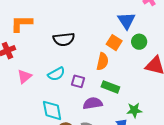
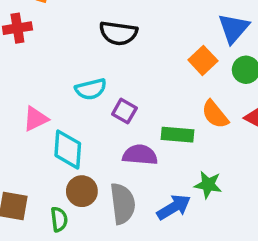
orange semicircle: (103, 61) -> (215, 114), moved, turned 114
pink triangle: (24, 76) -> (36, 119), moved
green rectangle: (110, 87) -> (178, 135), turned -30

